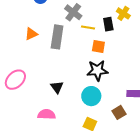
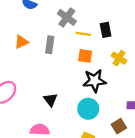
yellow cross: (123, 13) -> (119, 58), moved
gray rectangle: (57, 37) -> (50, 45), size x0.7
orange square: (98, 46) -> (85, 56), moved

